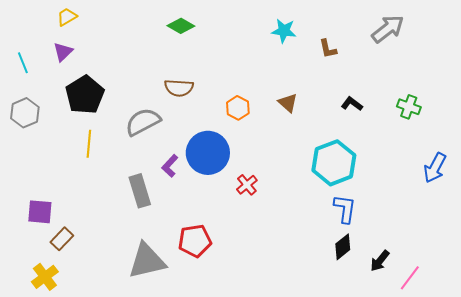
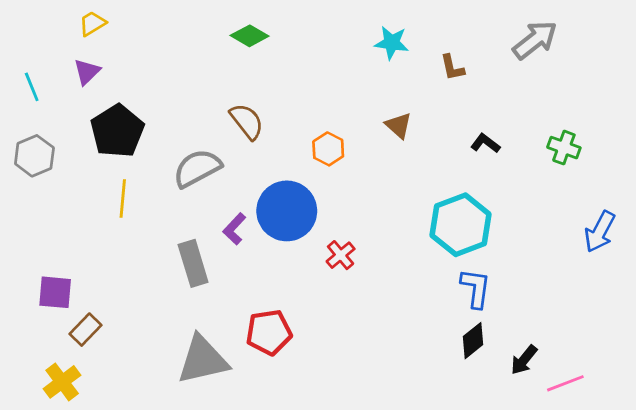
brown semicircle: (179, 88) -> (247, 121), turned -132
brown triangle: (288, 103) -> (398, 125), moved
pink line: (410, 278) -> (565, 383), turned 32

